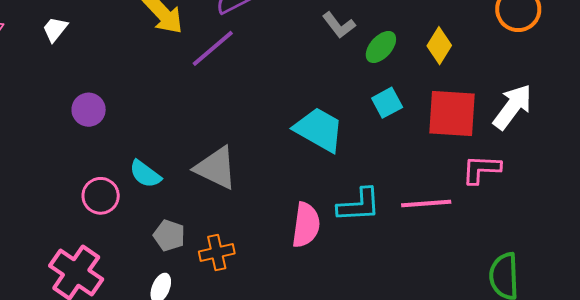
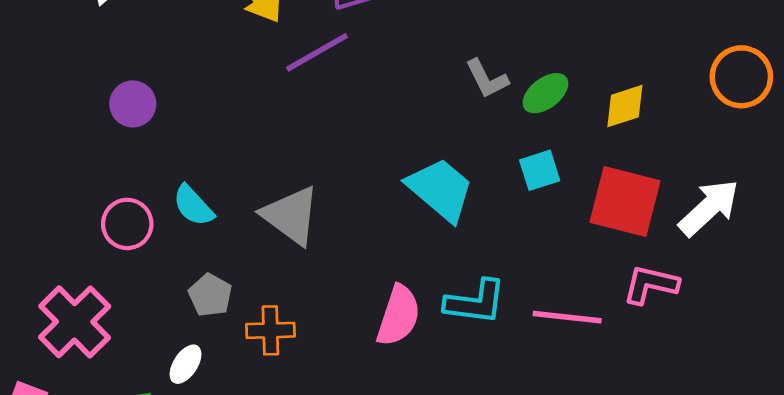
gray L-shape: (339, 25) -> (487, 79), moved
yellow diamond: (439, 46) -> (625, 106), turned 30

